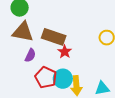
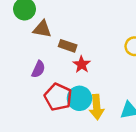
brown triangle: (23, 32) -> (42, 29), moved, size x0.7
brown rectangle: (54, 37) -> (68, 46), size x0.6

